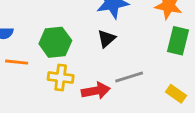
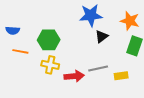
black triangle: (106, 39) -> (102, 36), moved
yellow rectangle: (176, 94) -> (121, 76), moved, turned -48

